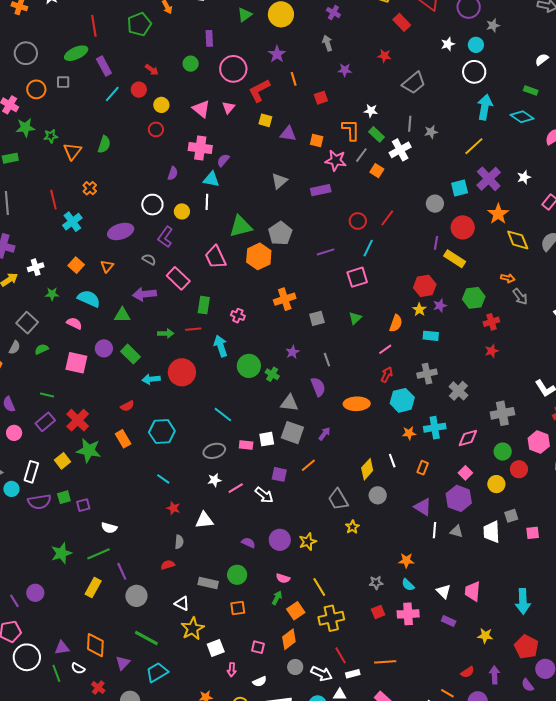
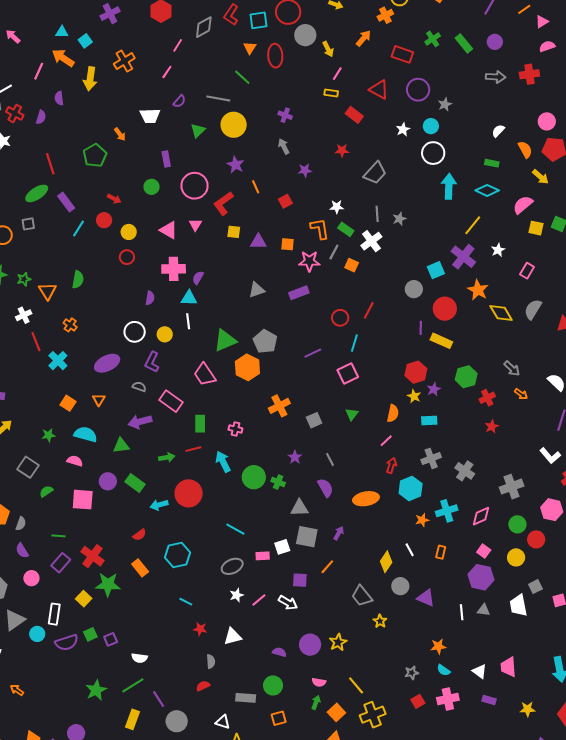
yellow line: (474, 146) -> (473, 225), moved
gray triangle: (279, 181) -> (257, 290), turned 30
white cross: (36, 267) -> (24, 315), moved
orange arrow: (508, 278) -> (521, 394), moved, turned 32
gray semicircle: (15, 348) -> (21, 524), moved
purple triangle: (423, 507) -> (426, 598), moved

